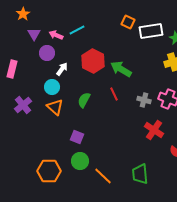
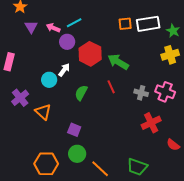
orange square: (128, 22) -> (125, 24), moved, turned -32
purple circle: (47, 53) -> (67, 42), moved
white arrow: (62, 69) -> (64, 70), moved
orange triangle: (55, 107) -> (43, 112), moved
red cross: (154, 130) -> (151, 123), turned 30
green trapezoid: (140, 174) -> (137, 167), turned -65

